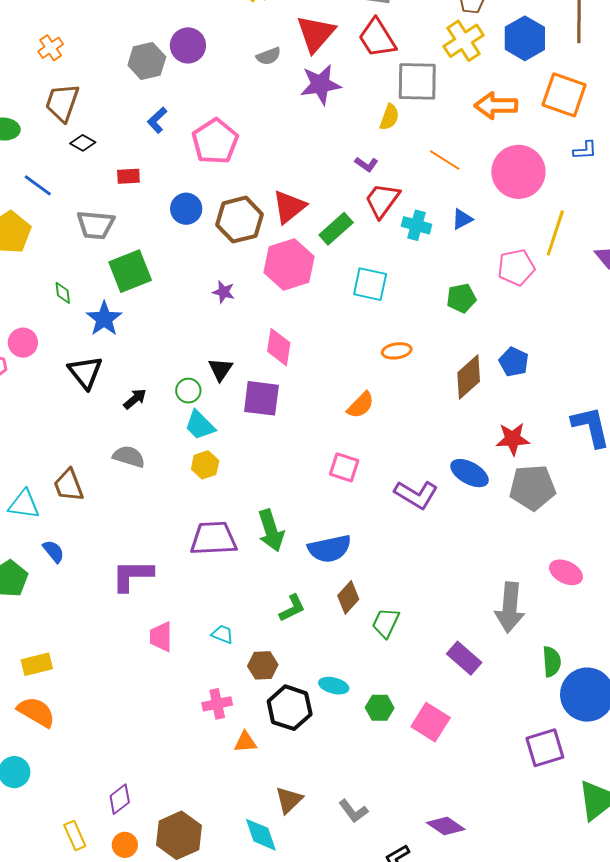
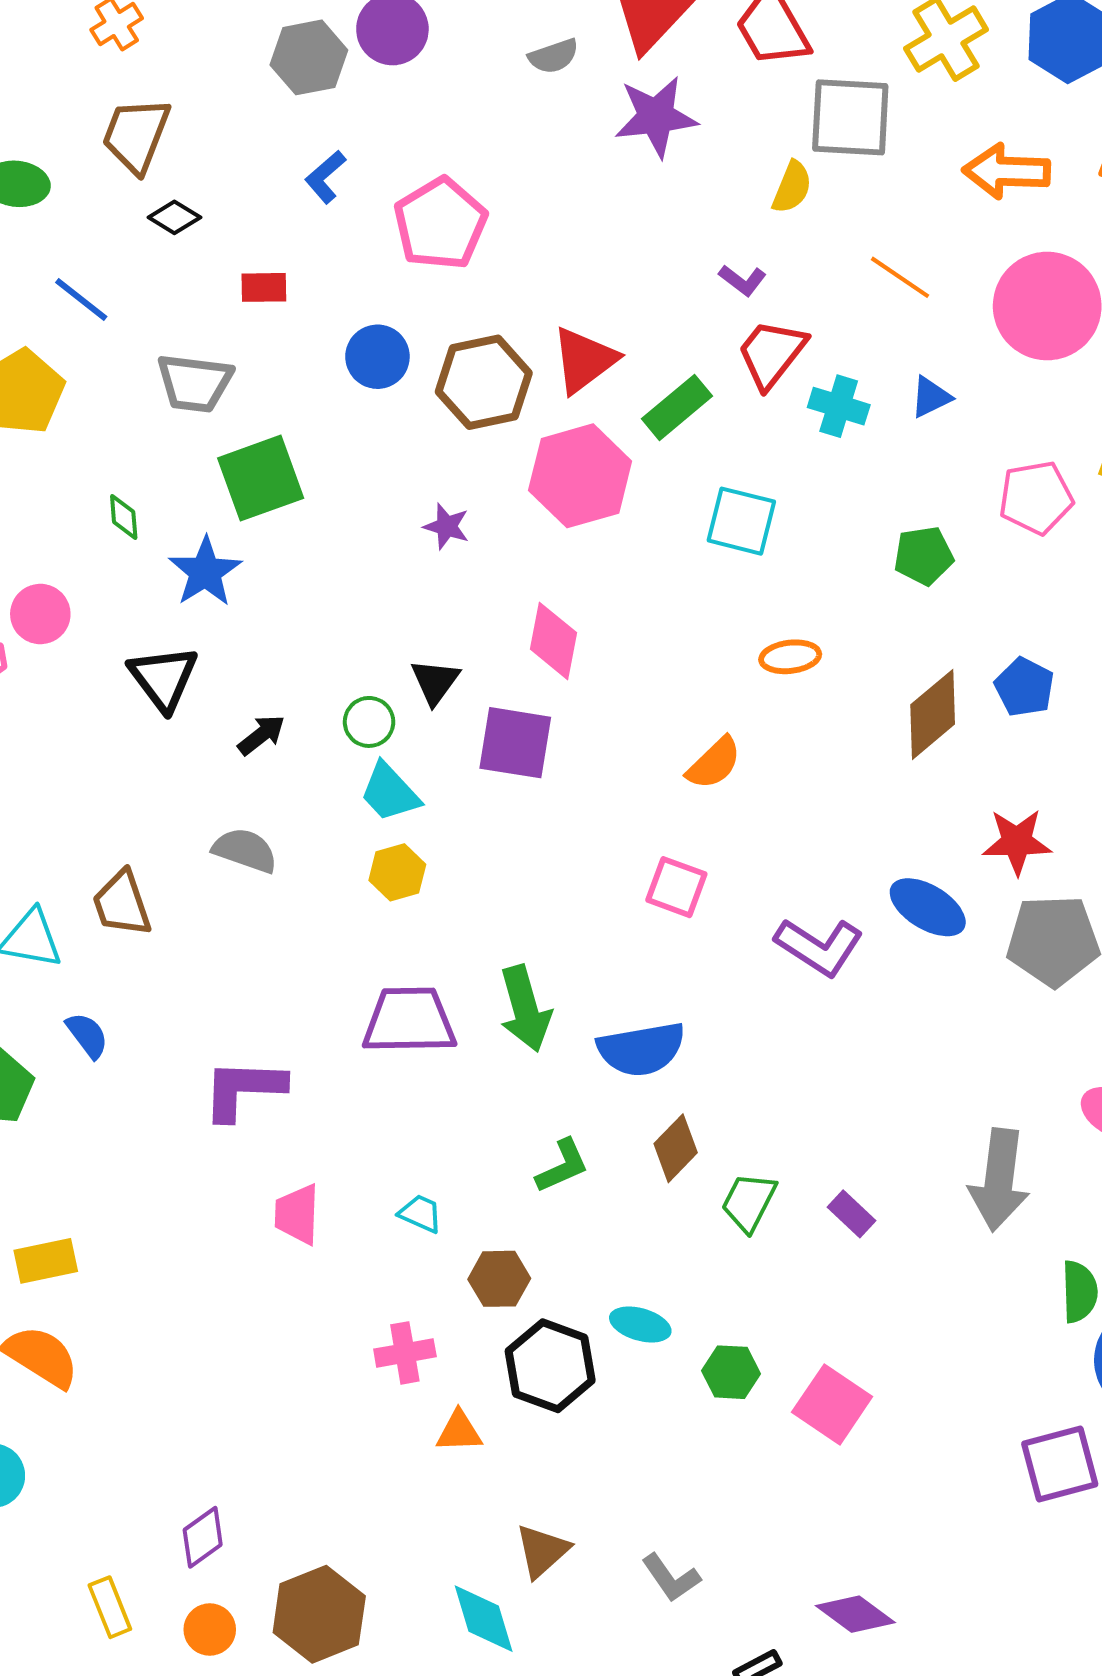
purple rectangle: (464, 658) -> (851, 1214), moved, size x0.7

